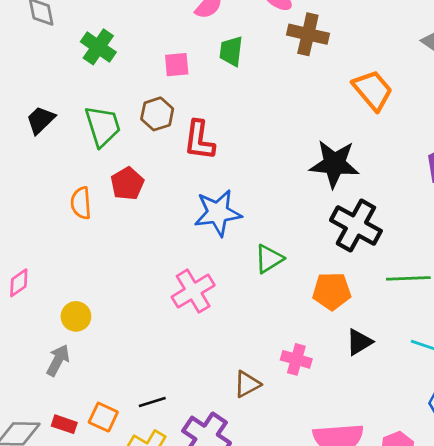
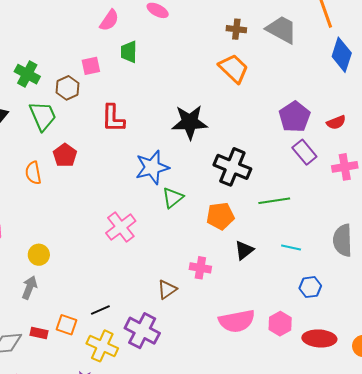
brown cross: (308, 34) -> (236, 29), moved, size x0.7
green cross: (98, 47) -> (27, 74), moved
brown hexagon: (157, 114) -> (68, 88), moved
black star: (334, 164) -> (190, 122), moved
blue star: (218, 213) -> (152, 167), moved

